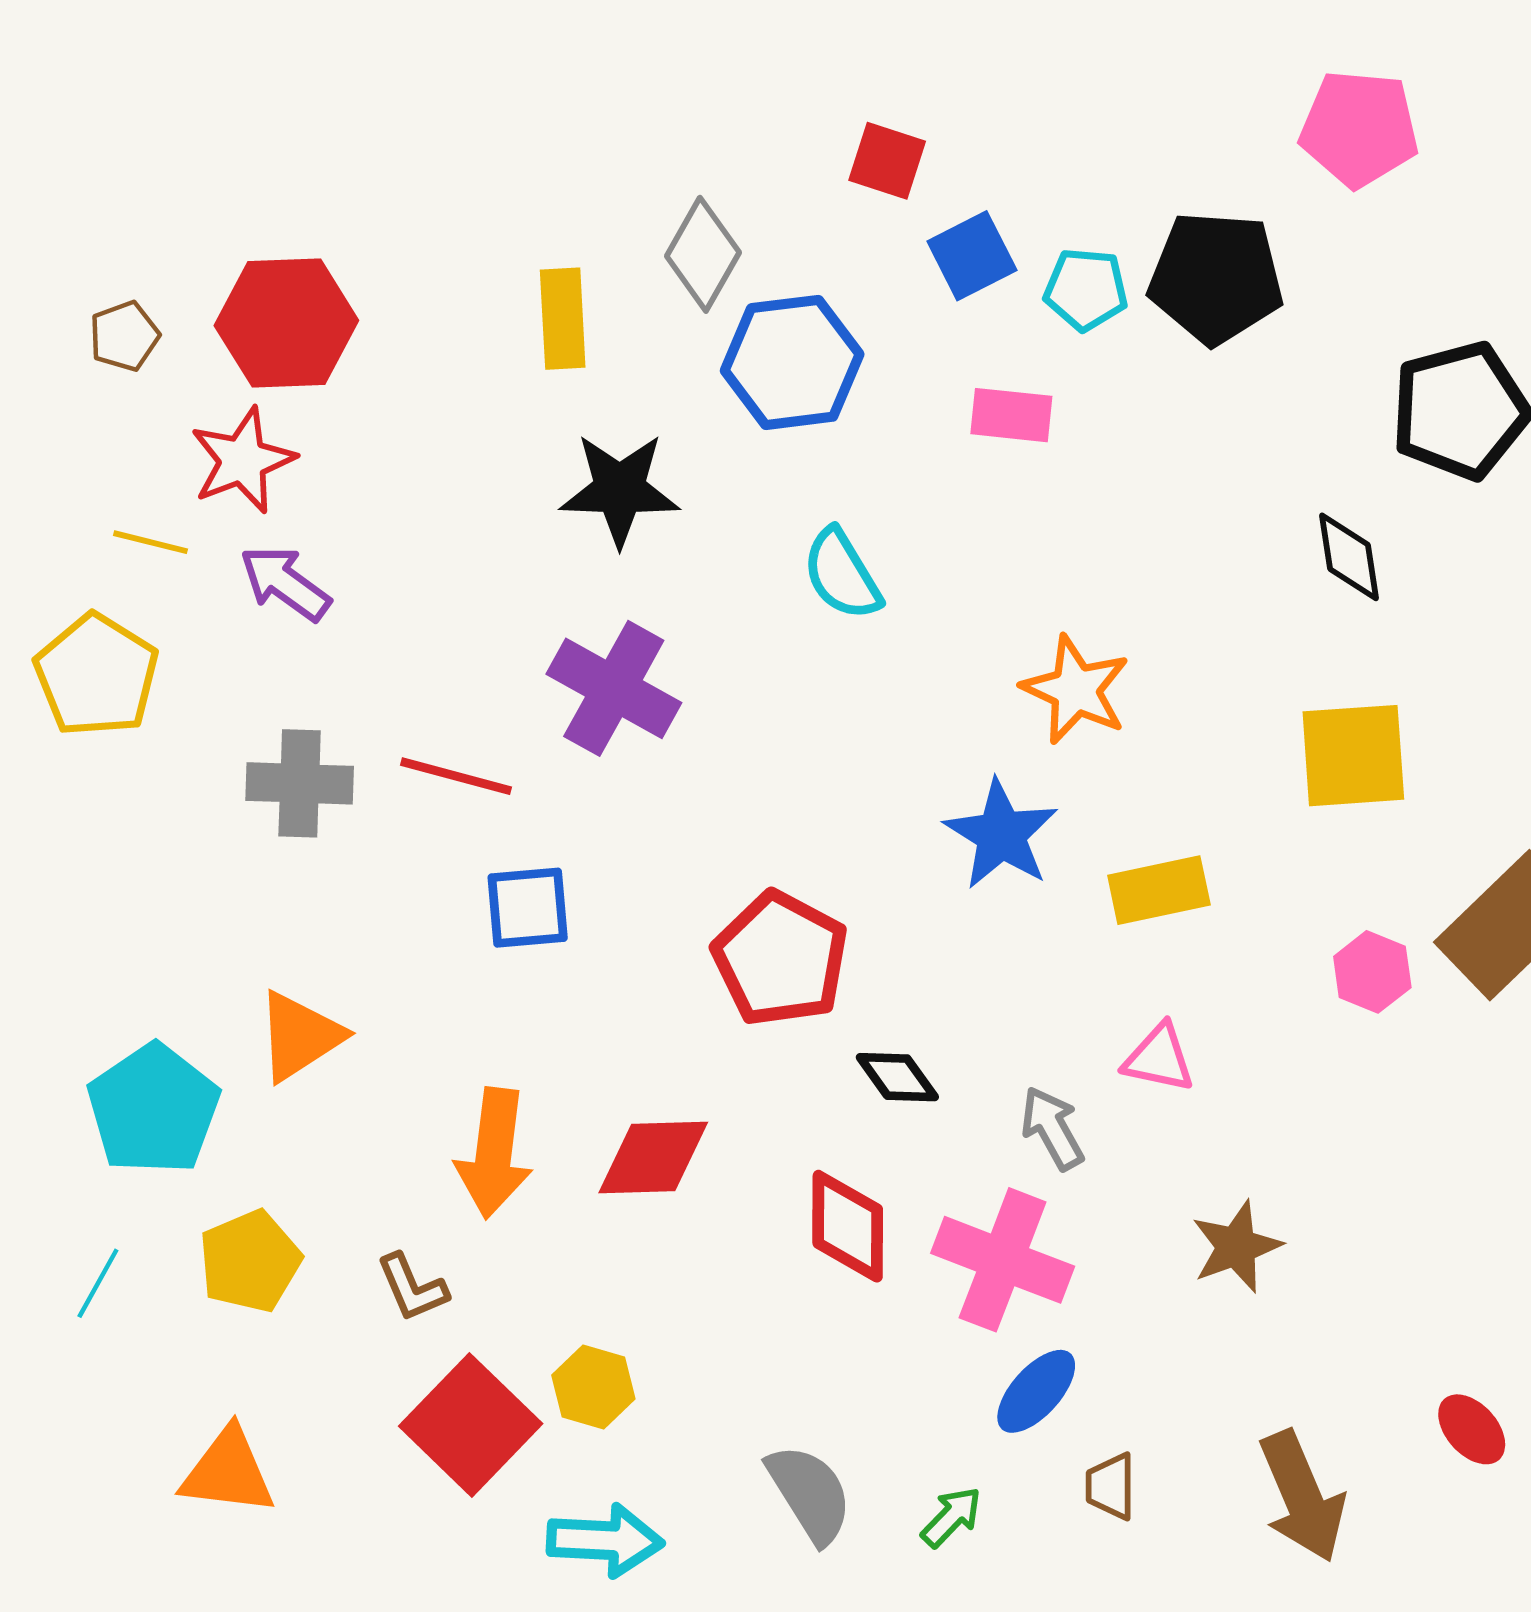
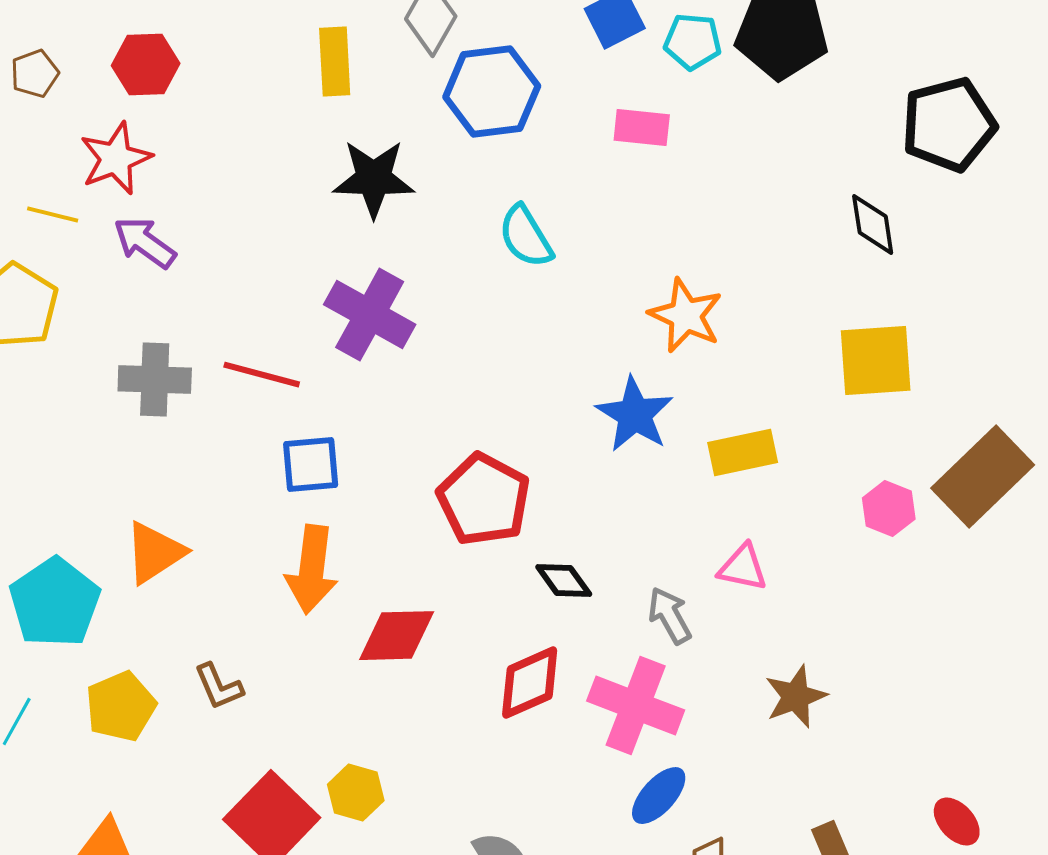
red hexagon: (286, 323) -> (146, 65), size x0.7
orange arrow: (494, 1153) -> (312, 570), moved
red diamond: (848, 1226) -> (530, 683), turned 66
brown L-shape: (412, 1288) -> (219, 687), moved

